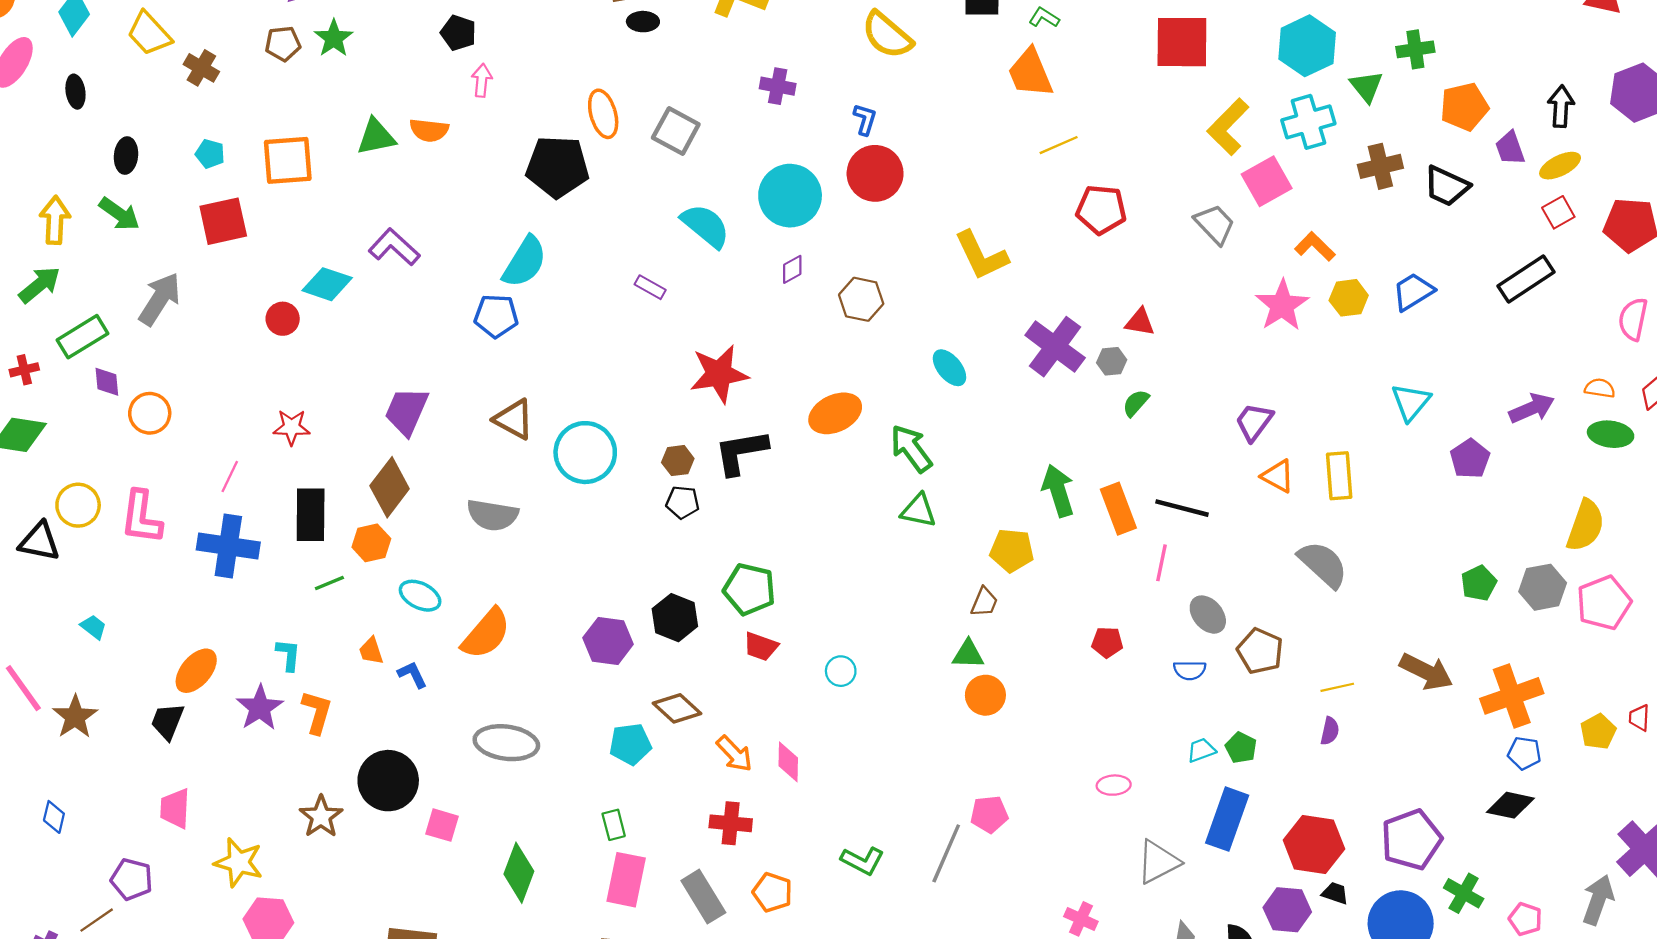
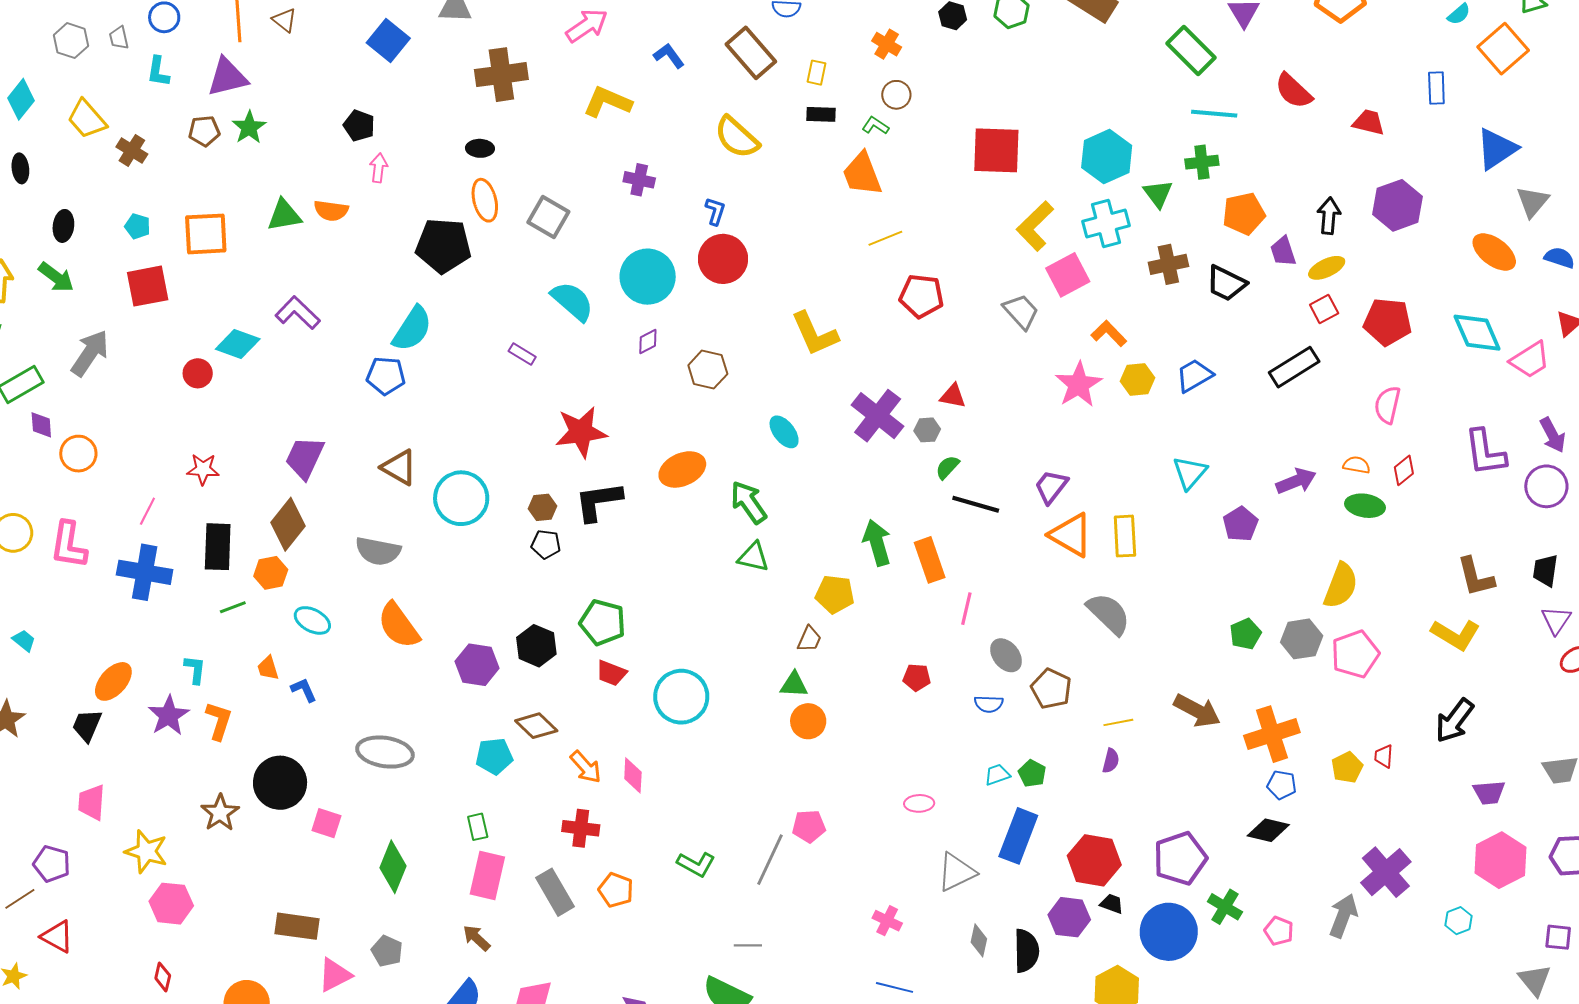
black ellipse: (643, 22) -> (480, 148), moved
orange triangle: (1278, 476) -> (1071, 535), size x1.5
black line: (1182, 508) -> (976, 504), moved
orange semicircle: (486, 634) -> (399, 625), moved, turned 102
cyan circle: (841, 671) -> (681, 697), size x2.0

